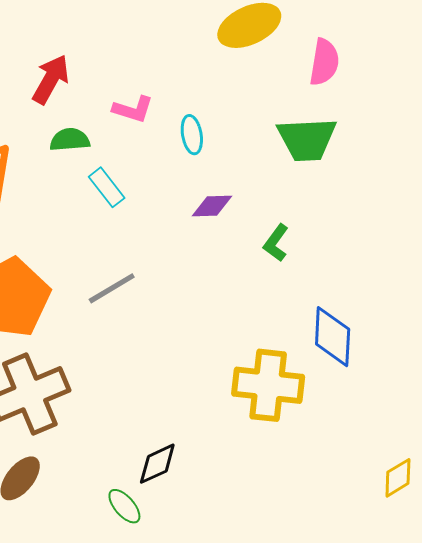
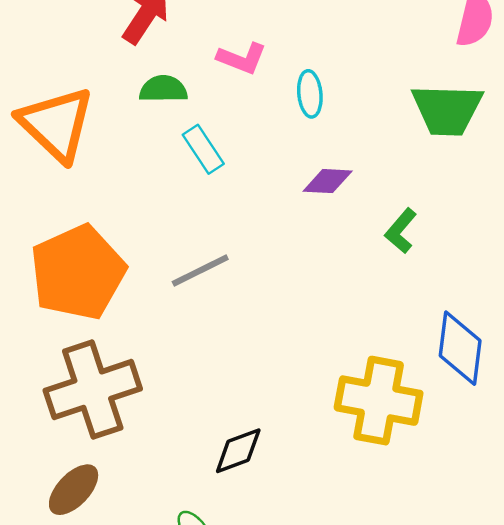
black diamond: (157, 464) -> (238, 451), moved

